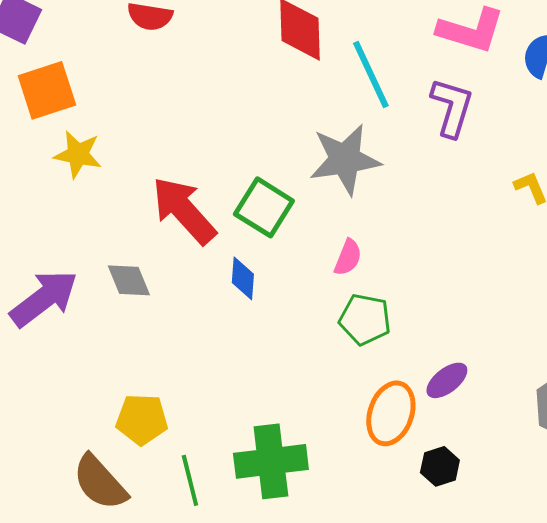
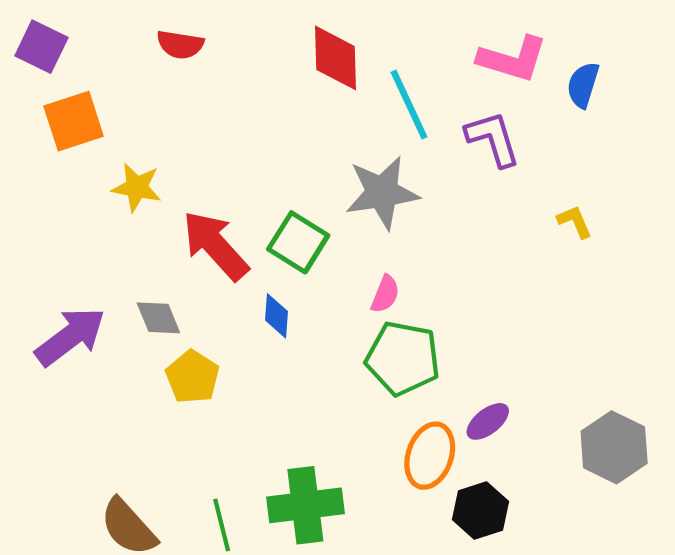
purple L-shape: (452, 107) -> (493, 139), turned -34
yellow star: (78, 154) -> (137, 187), moved
green pentagon: (365, 319) -> (403, 358), size x1.4
yellow pentagon: (142, 419) -> (193, 377), moved, turned 30
black hexagon: (440, 466) -> (480, 510), size x1.4

